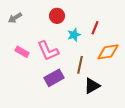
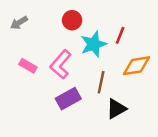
cyan star: (74, 35) -> (94, 44), size x1.5
pink L-shape: (48, 51) -> (61, 64), turned 65

